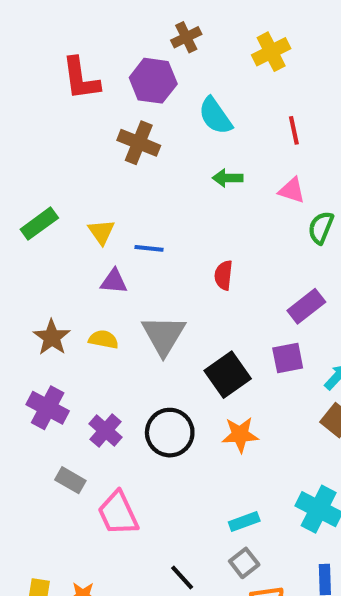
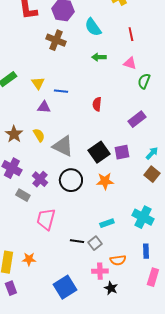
gray triangle: (164, 335) -> (63, 146), moved, turned -35
yellow semicircle: (103, 339) -> (39, 135), turned 48
purple square: (288, 358) -> (122, 152), moved
gray rectangle: (70, 480) -> (23, 195), moved
pink trapezoid: (118, 513) -> (46, 219), turned 40
gray square: (244, 563) -> (95, 243), moved
black line: (182, 577) -> (77, 241), moved, turned -40

